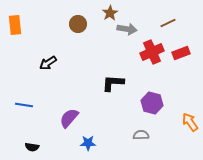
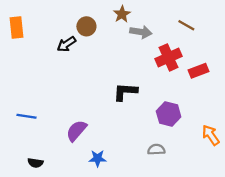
brown line: (168, 23) -> (186, 25), turned 56
red rectangle: (181, 53) -> (198, 71), moved
black arrow: (48, 63) -> (66, 44), moved

